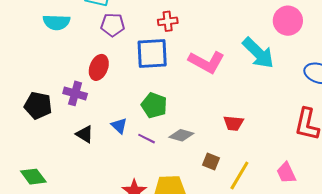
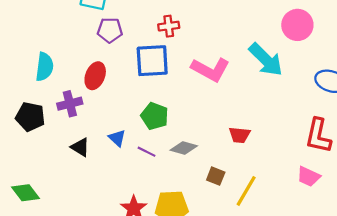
cyan semicircle: (57, 22) -> (44, 67), moved, turned -84
purple cross: (75, 93) -> (70, 104), turned -30
pink trapezoid: (286, 173) -> (309, 177), moved, turned -40

